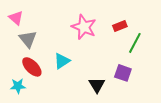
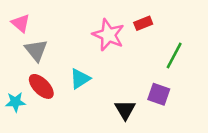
red rectangle: (120, 26) -> (143, 23), moved
cyan star: (18, 86) -> (15, 102), moved

